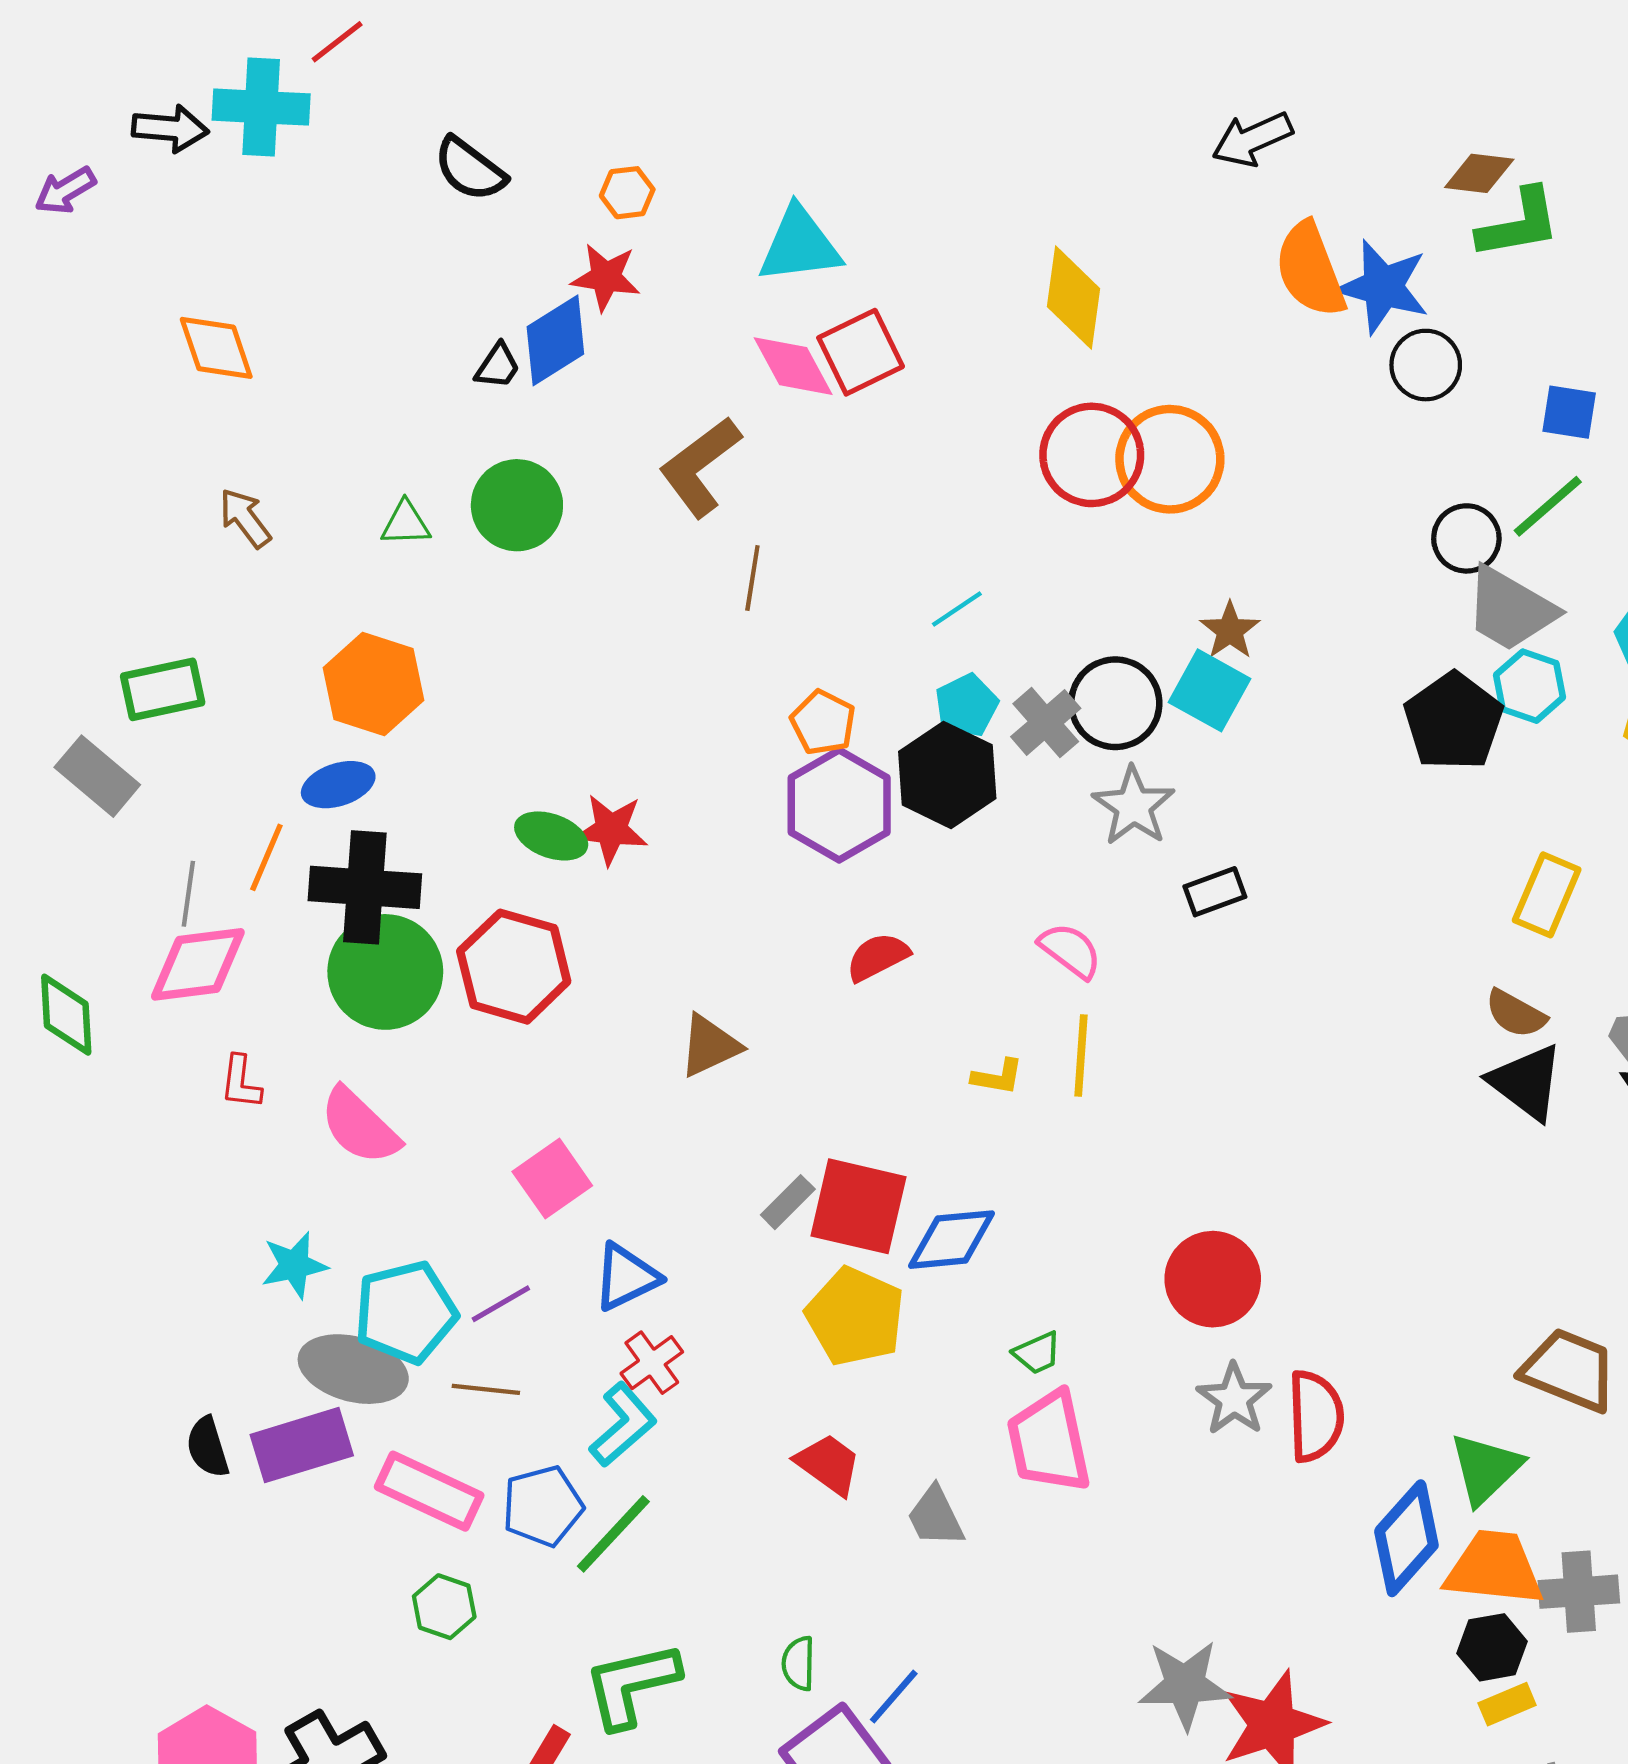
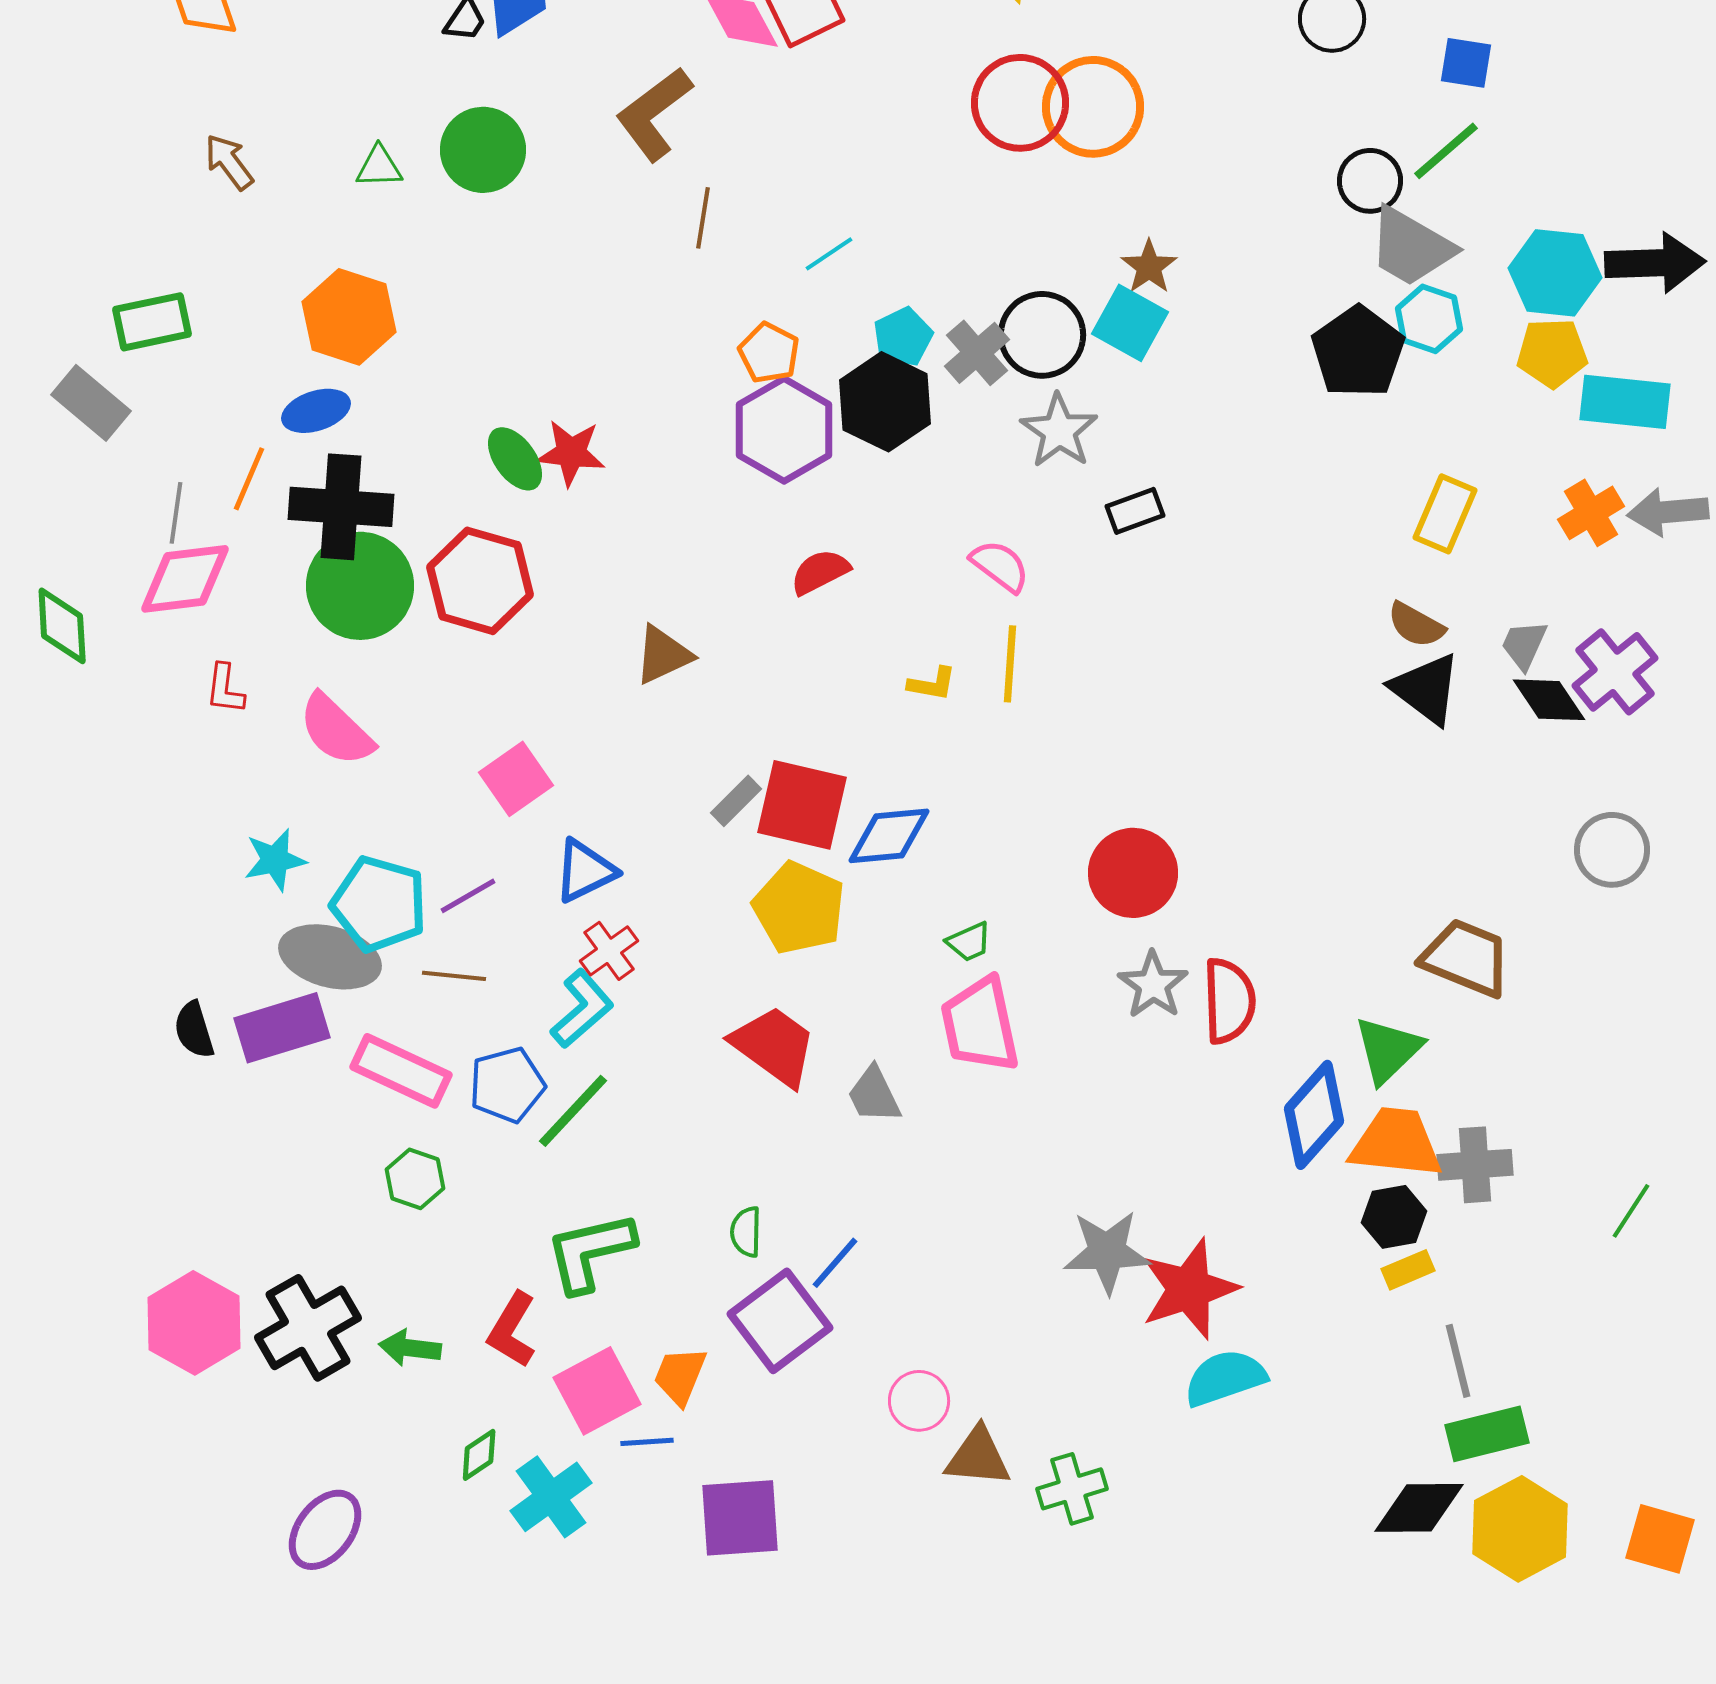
cyan line: (957, 609) -> (829, 254), moved
green ellipse: (551, 836) -> (515, 459), turned 34
cyan pentagon: (406, 1312) -> (379, 904), turned 30
red trapezoid: (828, 1464) -> (774, 1046), size x1.4

